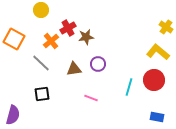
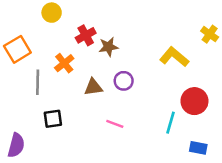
orange square: (14, 39) -> (17, 49), turned 30
orange cross: (51, 41) -> (64, 63), moved
yellow L-shape: (158, 52) -> (174, 57), moved
gray line: (41, 63) -> (38, 82), moved, turned 48
cyan line: (129, 87) -> (170, 123), moved

